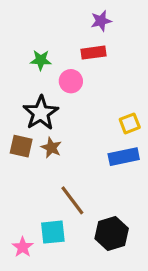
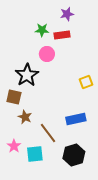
green star: (41, 60) -> (42, 30), moved
brown star: (51, 148) -> (25, 117), moved
blue rectangle: (124, 157) -> (76, 119), moved
pink star: (23, 247) -> (14, 146), moved

